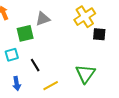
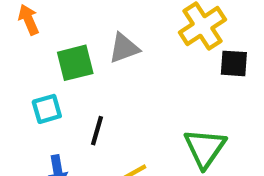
gray triangle: (43, 19) -> (124, 48), moved
black line: (35, 65) -> (97, 131), turned 48

